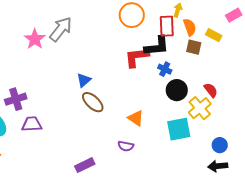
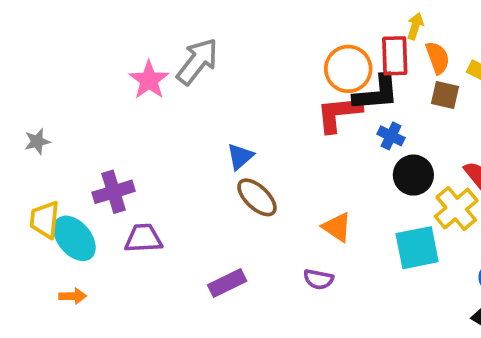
orange circle: (132, 15) -> (348, 69), moved
purple rectangle: (85, 165) -> (227, 283), moved

